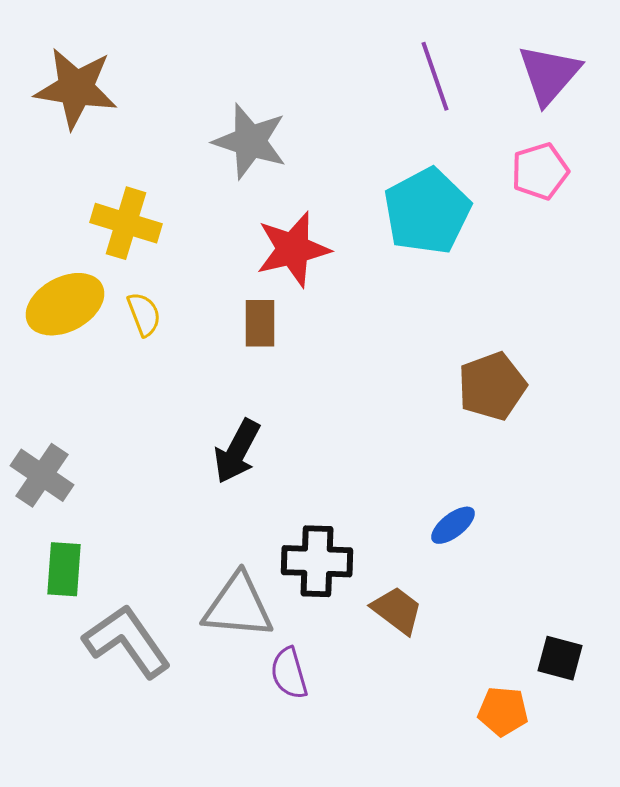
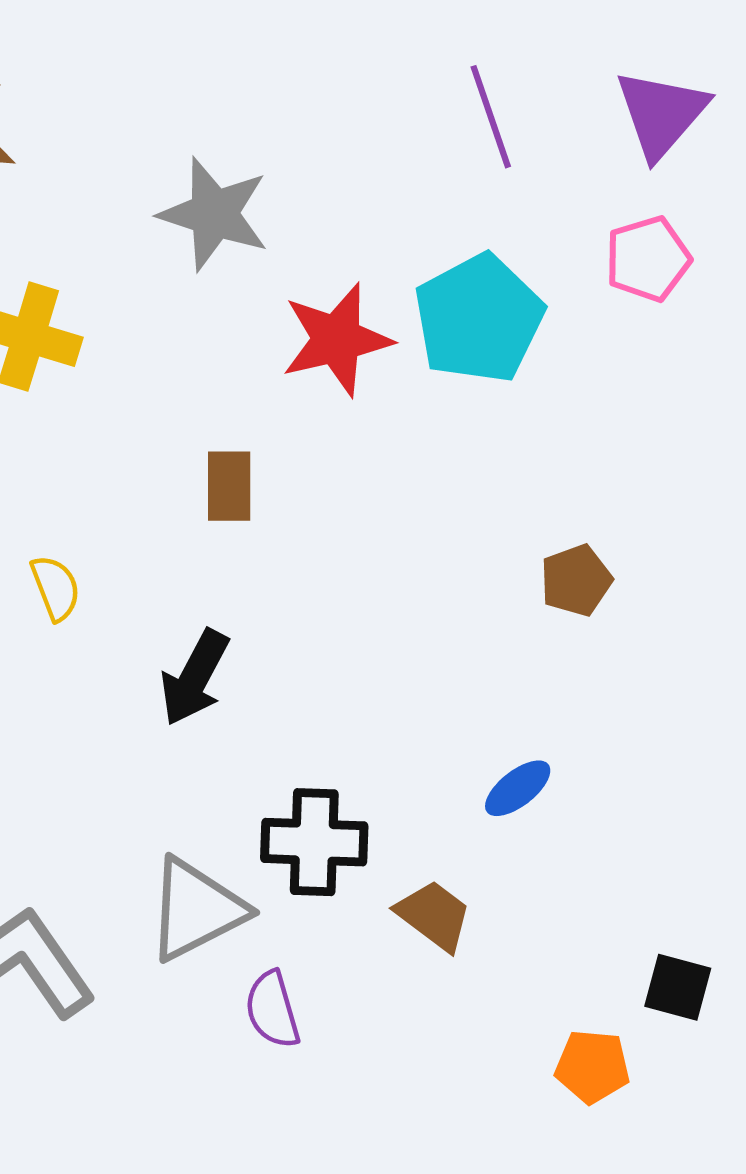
red star: (293, 249) -> (337, 340), moved
yellow semicircle: (144, 314) -> (56, 588), moved
brown pentagon: (492, 386) -> (576, 580), size x0.7
gray triangle: (238, 606) -> (196, 909), turned -32

